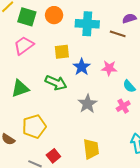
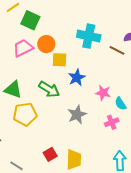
orange circle: (54, 15) -> (46, 44), moved
pink star: (109, 68) -> (103, 93), moved
green triangle: (20, 88) -> (13, 90), turned 30
yellow pentagon: (34, 126) -> (25, 114), moved
red square: (53, 156) -> (50, 154), moved

